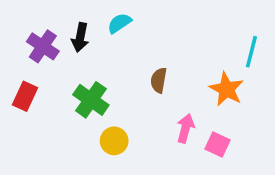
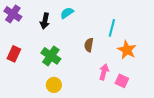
purple cross: (43, 46) -> (13, 14), moved
cyan line: (251, 52) -> (112, 28), moved
yellow circle: (114, 141) -> (54, 85), moved

